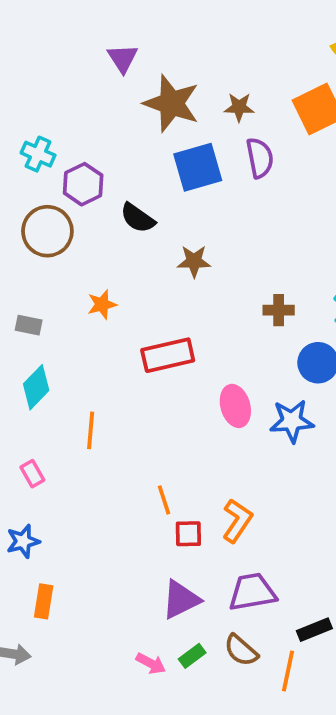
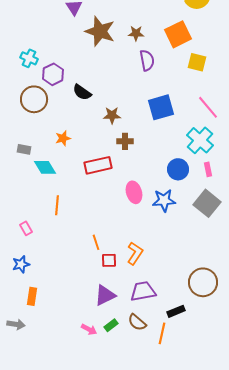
blue square: (198, 167) -> (161, 107), moved
brown cross: (279, 310) -> (125, 141), moved
cyan diamond: (36, 387) -> (45, 167), moved, turned -75

